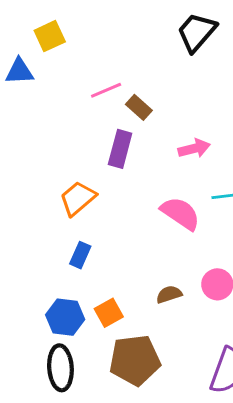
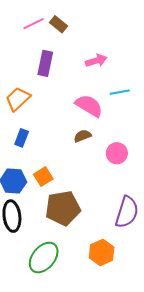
brown rectangle: (139, 107) -> (59, 24), moved
brown semicircle: (169, 294) -> (83, 136), moved

